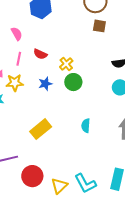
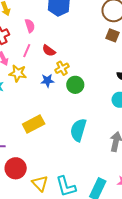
yellow cross: (66, 64) -> (62, 68), moved
cyan semicircle: (86, 126) -> (78, 130), size x1.6
yellow triangle: (59, 186) -> (40, 183), turned -42

